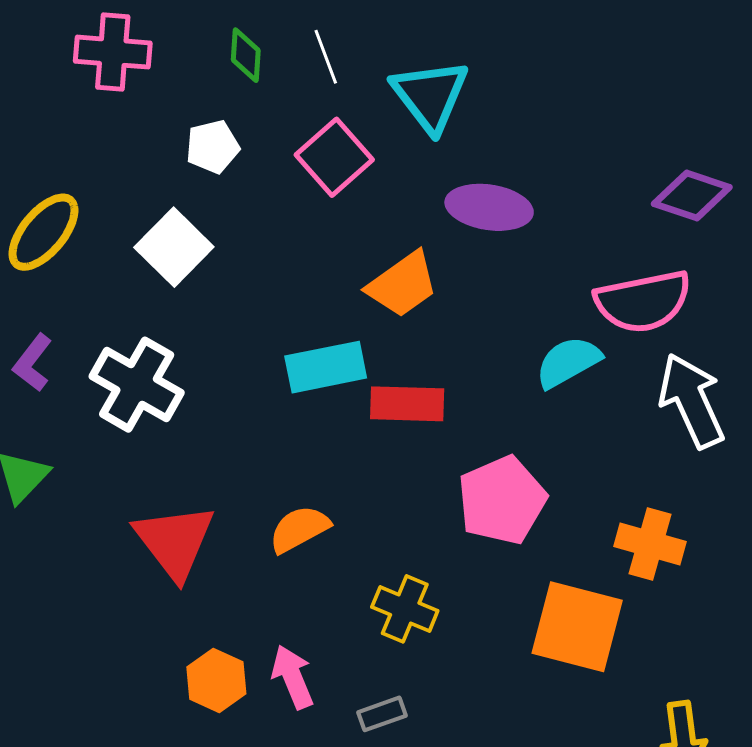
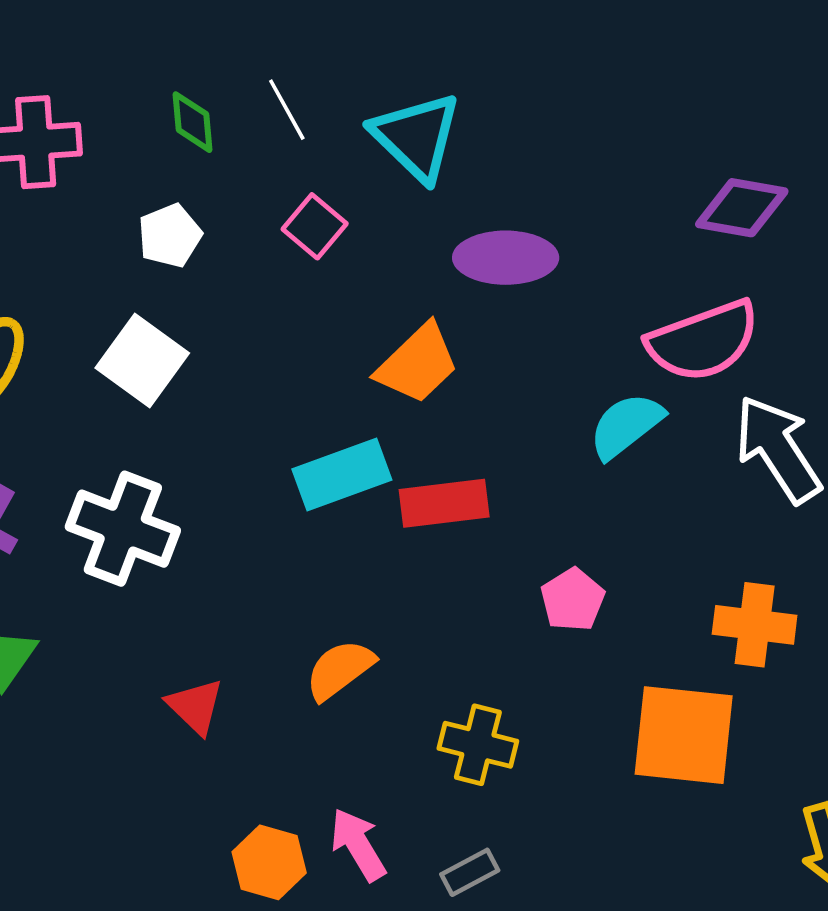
pink square: (334, 157) -> (315, 226), size x0.7
pink pentagon: (502, 500) -> (573, 600), size x0.6
red triangle: (175, 541) -> (195, 706), size x0.6

